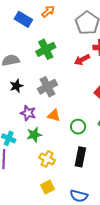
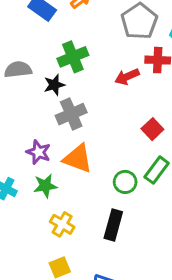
black star: (16, 86) -> (54, 85), moved
orange triangle: (54, 115) -> (78, 159), size x1.5
green circle: (78, 127) -> (125, 182), moved

